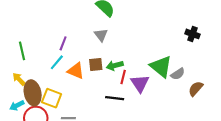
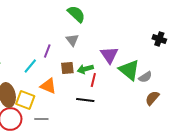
purple line: (63, 43) -> (47, 51), moved
orange triangle: (76, 71) -> (48, 86), moved
purple triangle: (140, 83) -> (109, 55), moved
brown semicircle: (196, 89) -> (152, 98), moved

